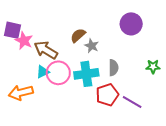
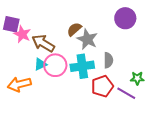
gray star: (92, 46) -> (87, 39), size x1.5
green star: (153, 67) -> (137, 78), moved

